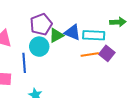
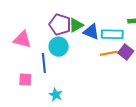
purple pentagon: (41, 24) -> (60, 25), turned -30
green triangle: (56, 35) -> (76, 25), moved

